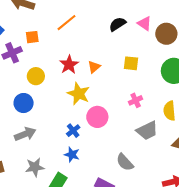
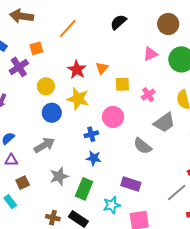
pink triangle: (144, 23) -> (150, 54), moved, turned -49
yellow square: (131, 63) -> (122, 84), moved
yellow star: (79, 94) -> (78, 99), moved
blue circle: (24, 103) -> (52, 113), moved
blue cross: (73, 131) -> (91, 134), turned 32
gray semicircle: (125, 162) -> (143, 146), moved

